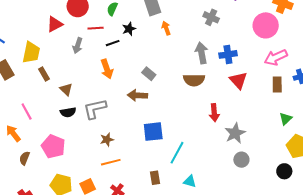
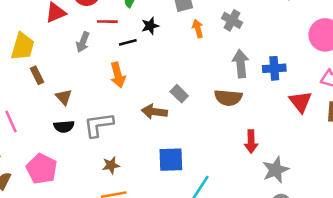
gray cross: (211, 17) -> (232, 20), moved
gray rectangle: (149, 74) -> (179, 94), moved
red triangle: (238, 80) -> (300, 102), moved

